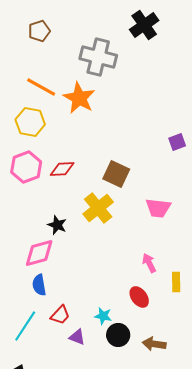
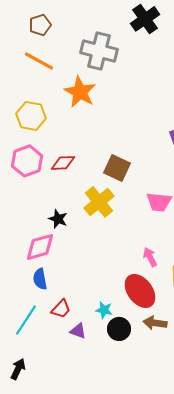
orange line: (41, 87) -> (39, 61), moved
red ellipse: (139, 297) -> (140, 291), size x1.6
brown arrow: (154, 344) -> (155, 323), moved

